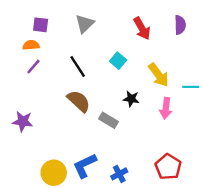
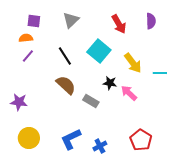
cyan square: (118, 61) -> (99, 51), size x1.6
pink arrow: (166, 108) -> (129, 93), moved, turned 126
yellow circle: (54, 173) -> (29, 138), moved

